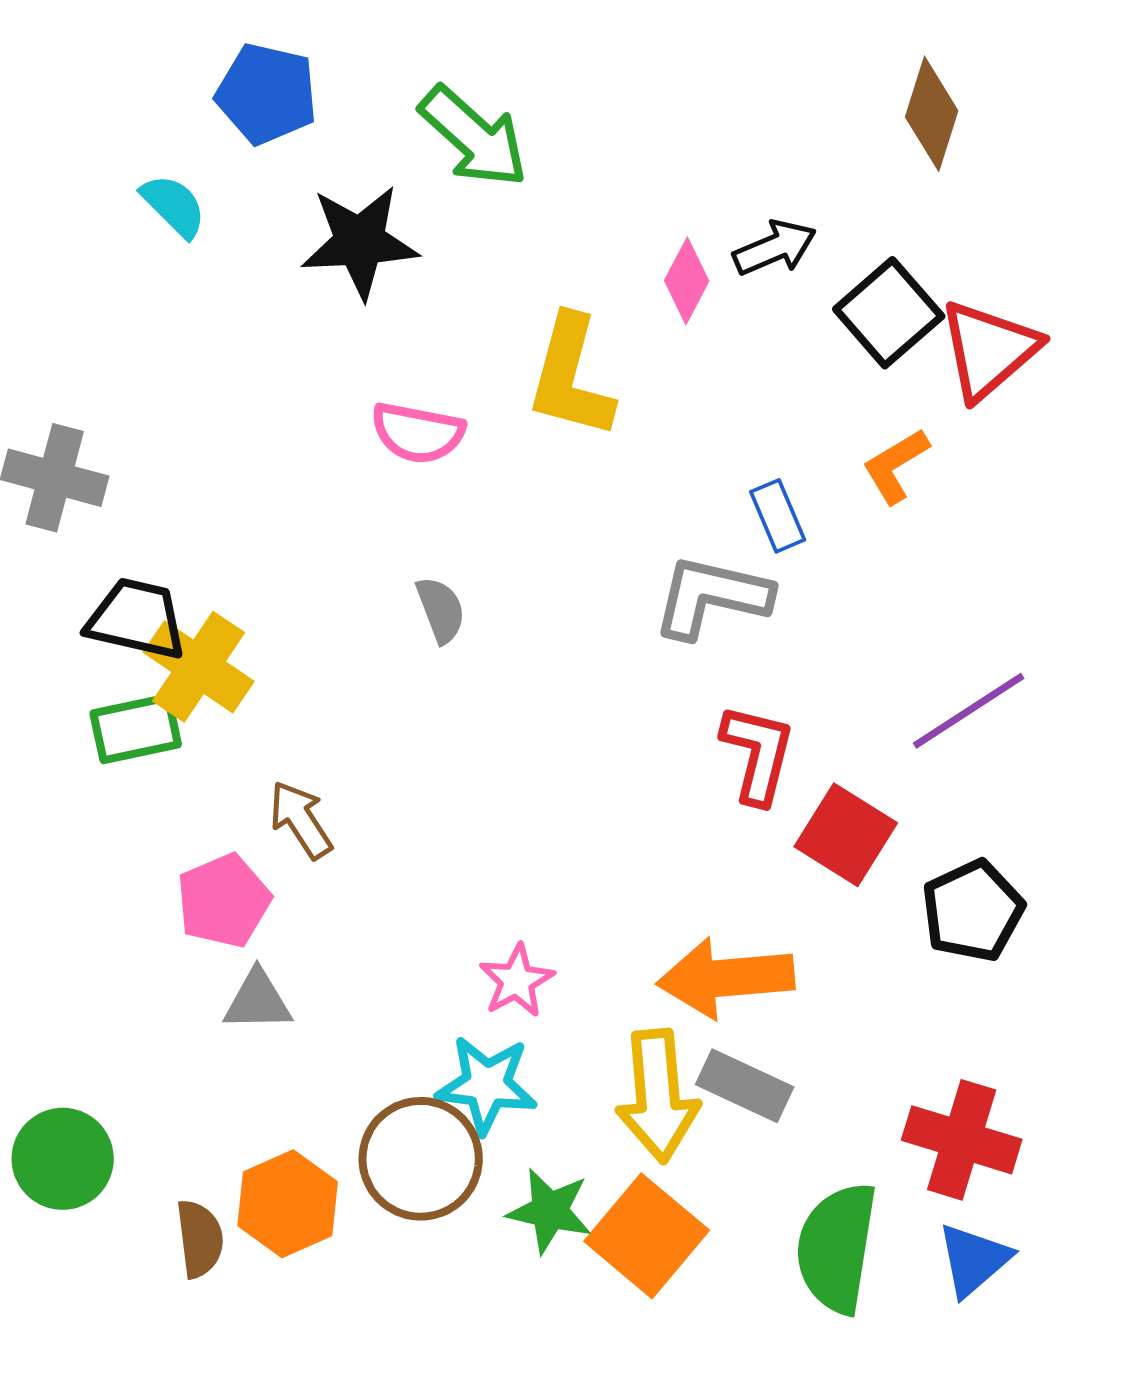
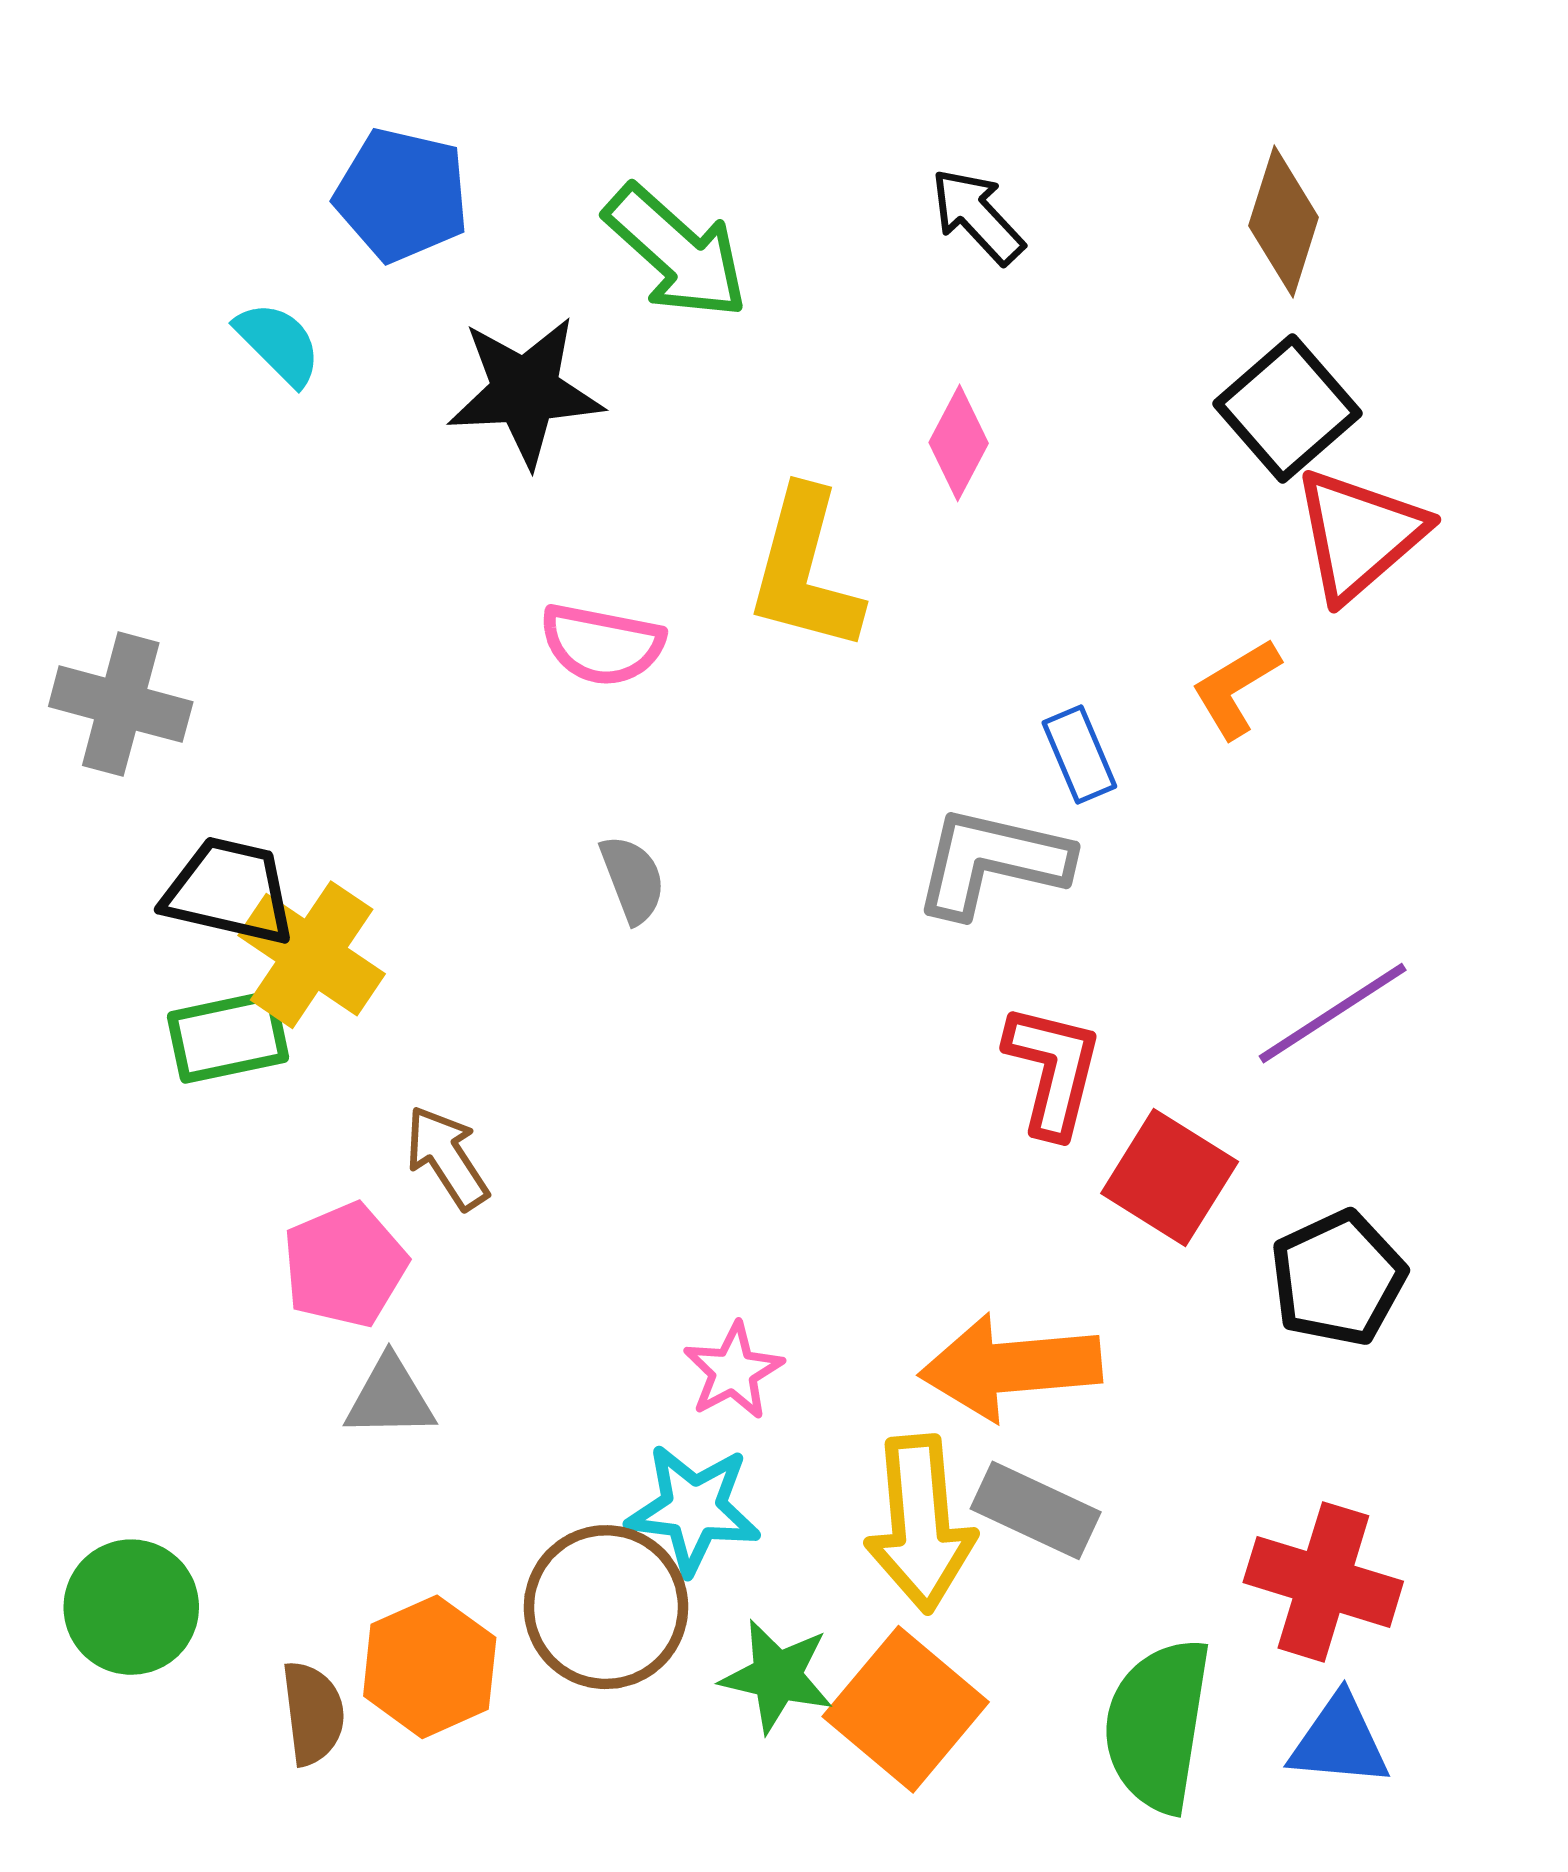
black arrow: (775, 248) -> (977, 216), moved, turned -110
black square: (889, 313) -> (1288, 408), moved
blue triangle: (974, 1260) -> (1339, 1741), turned 46

